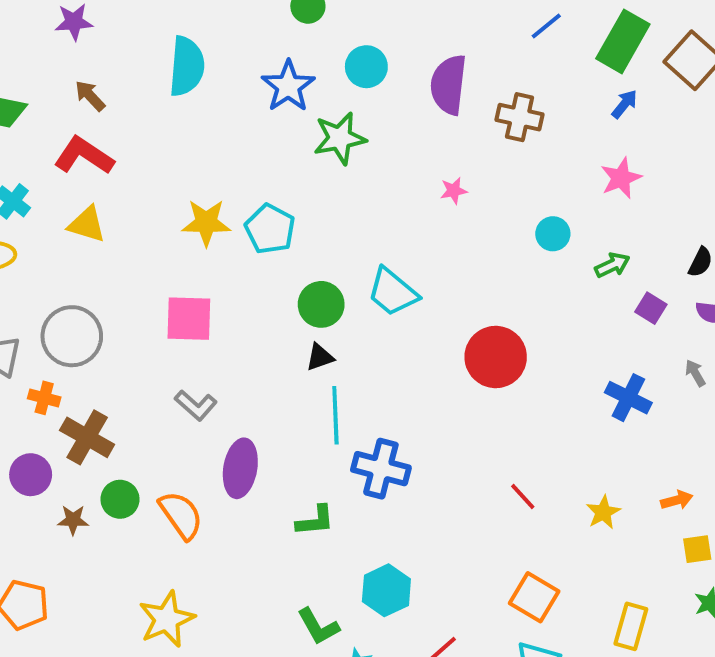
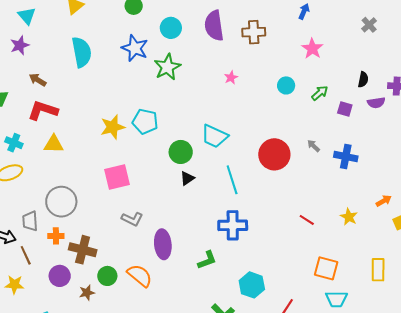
gray arrow: (695, 373) -> (314, 146), moved
cyan line: (335, 415) -> (232, 180), moved

